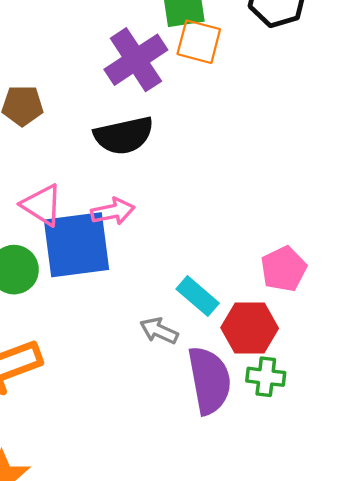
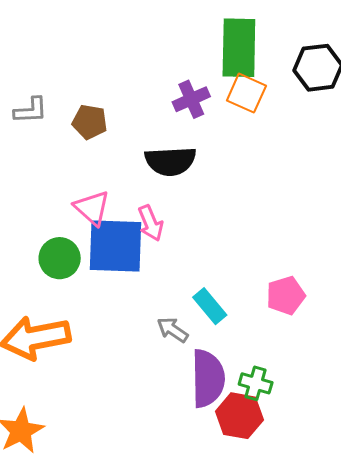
purple cross: (136, 60) -> (191, 99), size x0.7
pink arrow: (113, 211) -> (151, 223), turned 69
red hexagon: (250, 328) -> (239, 416), moved

